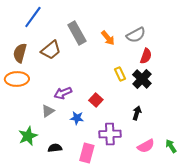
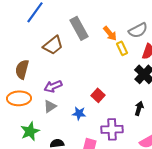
brown semicircle: (20, 53) -> (22, 69), moved
yellow rectangle: (120, 74) -> (122, 48), moved
orange ellipse: (17, 79) -> (19, 98), moved
purple arrow: (63, 93) -> (53, 86), moved

